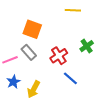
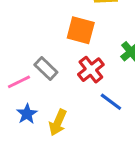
orange square: (32, 29) -> (81, 30), moved

